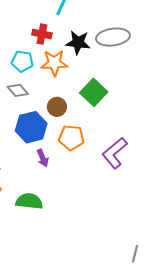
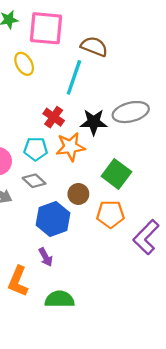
red cross: (42, 34) -> (54, 117), turned 30
orange pentagon: (71, 138) -> (110, 214), moved
purple arrow: (43, 158) -> (46, 257), moved

